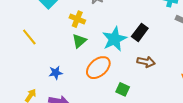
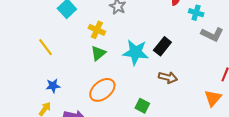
cyan star: (114, 39) -> (135, 52), turned 30
orange ellipse: (98, 68) -> (102, 90), moved
blue star: (56, 73) -> (53, 86), moved

